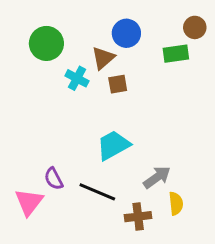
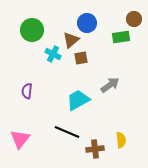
gray arrow: (157, 177) -> (110, 85), moved
purple semicircle: (54, 179) -> (27, 91), moved, turned 35

